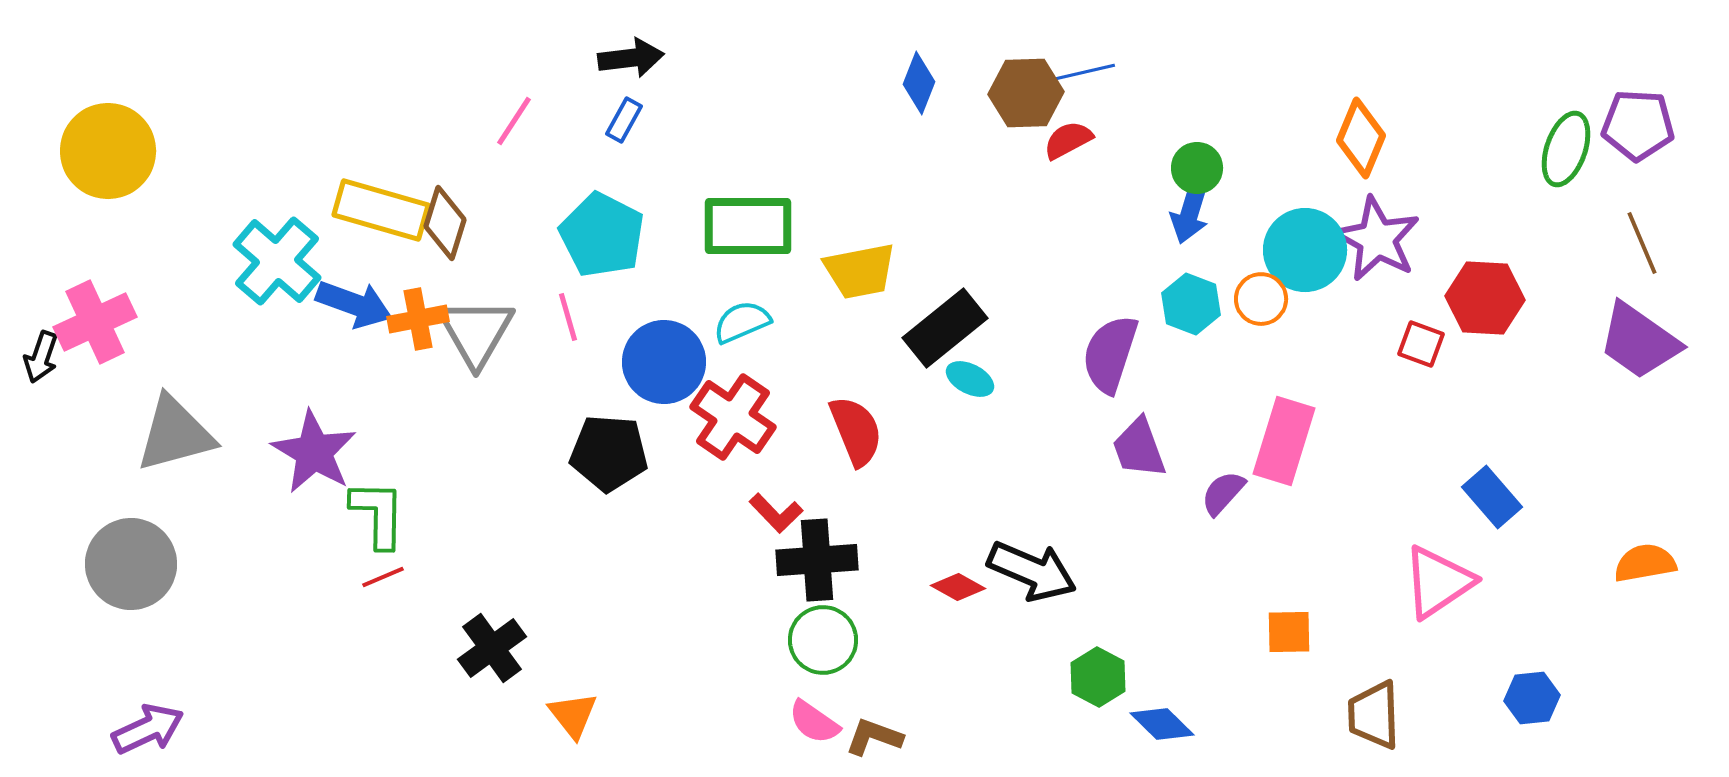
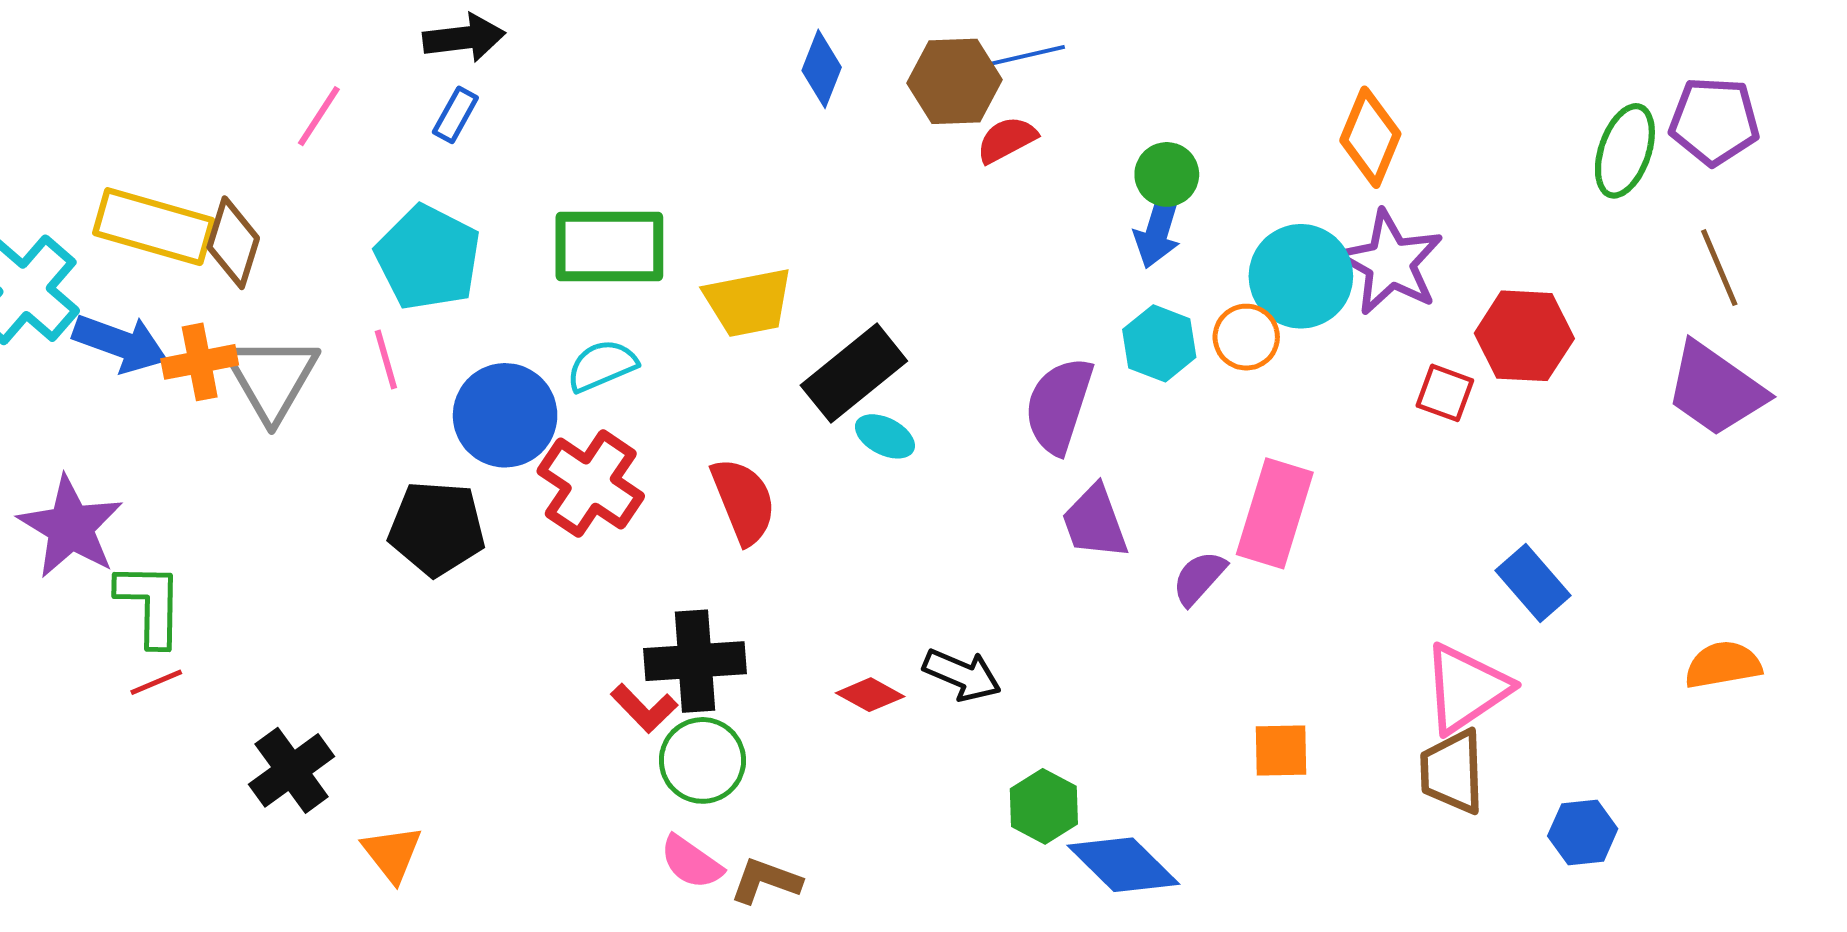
red L-shape: (776, 513) -> (644, 708), moved
black arrow: (1032, 571) -> (962, 675), size x0.7
brown trapezoid: (1374, 715) -> (1452, 772), moved
blue diamond: (1162, 724) -> (1123, 865), size x1.4

